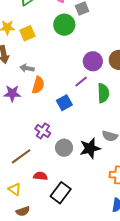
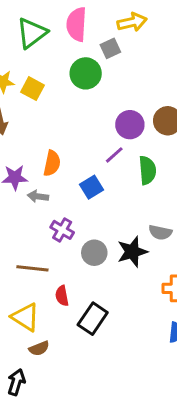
yellow square: (27, 33) -> (32, 89), turned -35
gray arrow: (27, 68) -> (38, 196), moved
brown line: (21, 156) -> (32, 268), turned 45
red semicircle: (40, 176) -> (62, 296), turned -104
yellow triangle: (15, 189) -> (25, 317), size x1.5

